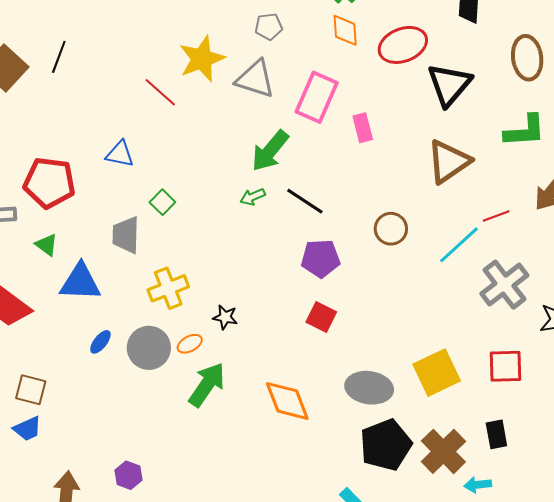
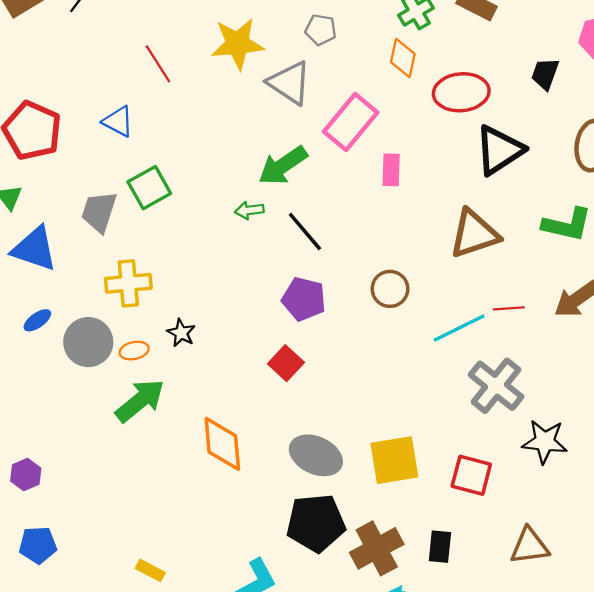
red line: (160, 92) -> (158, 64), moved
green square: (162, 202) -> (149, 188), size x1.5
gray cross: (504, 285) -> (496, 386), turned -30

